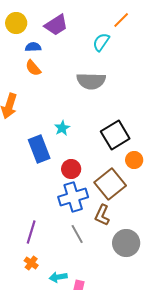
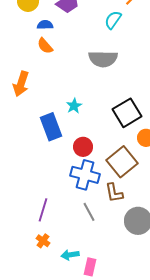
blue cross: (73, 197) -> (85, 175), turned 32
brown L-shape: (102, 215) -> (114, 193), turned -35

